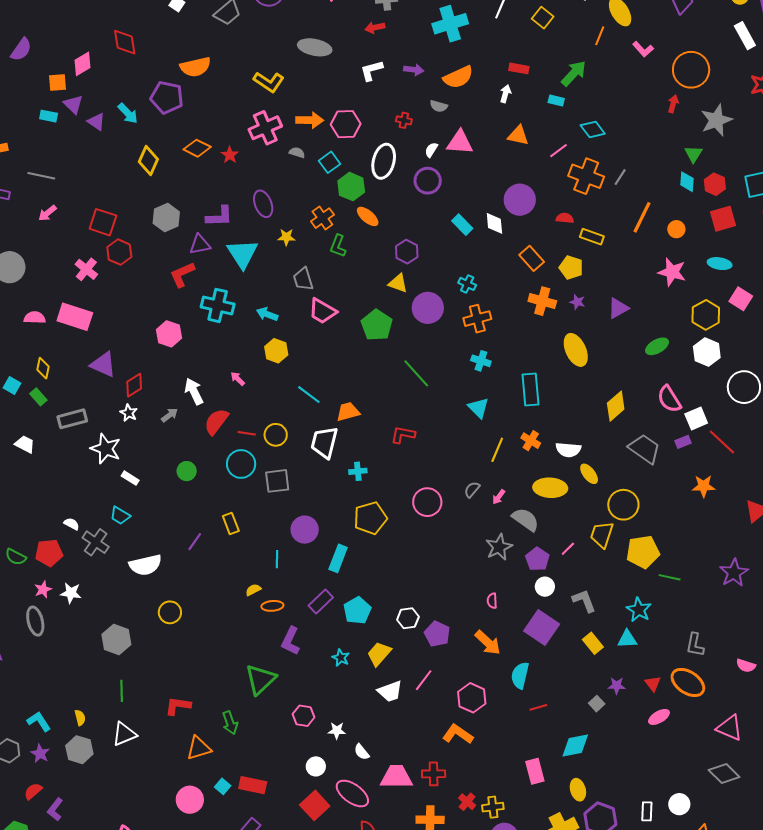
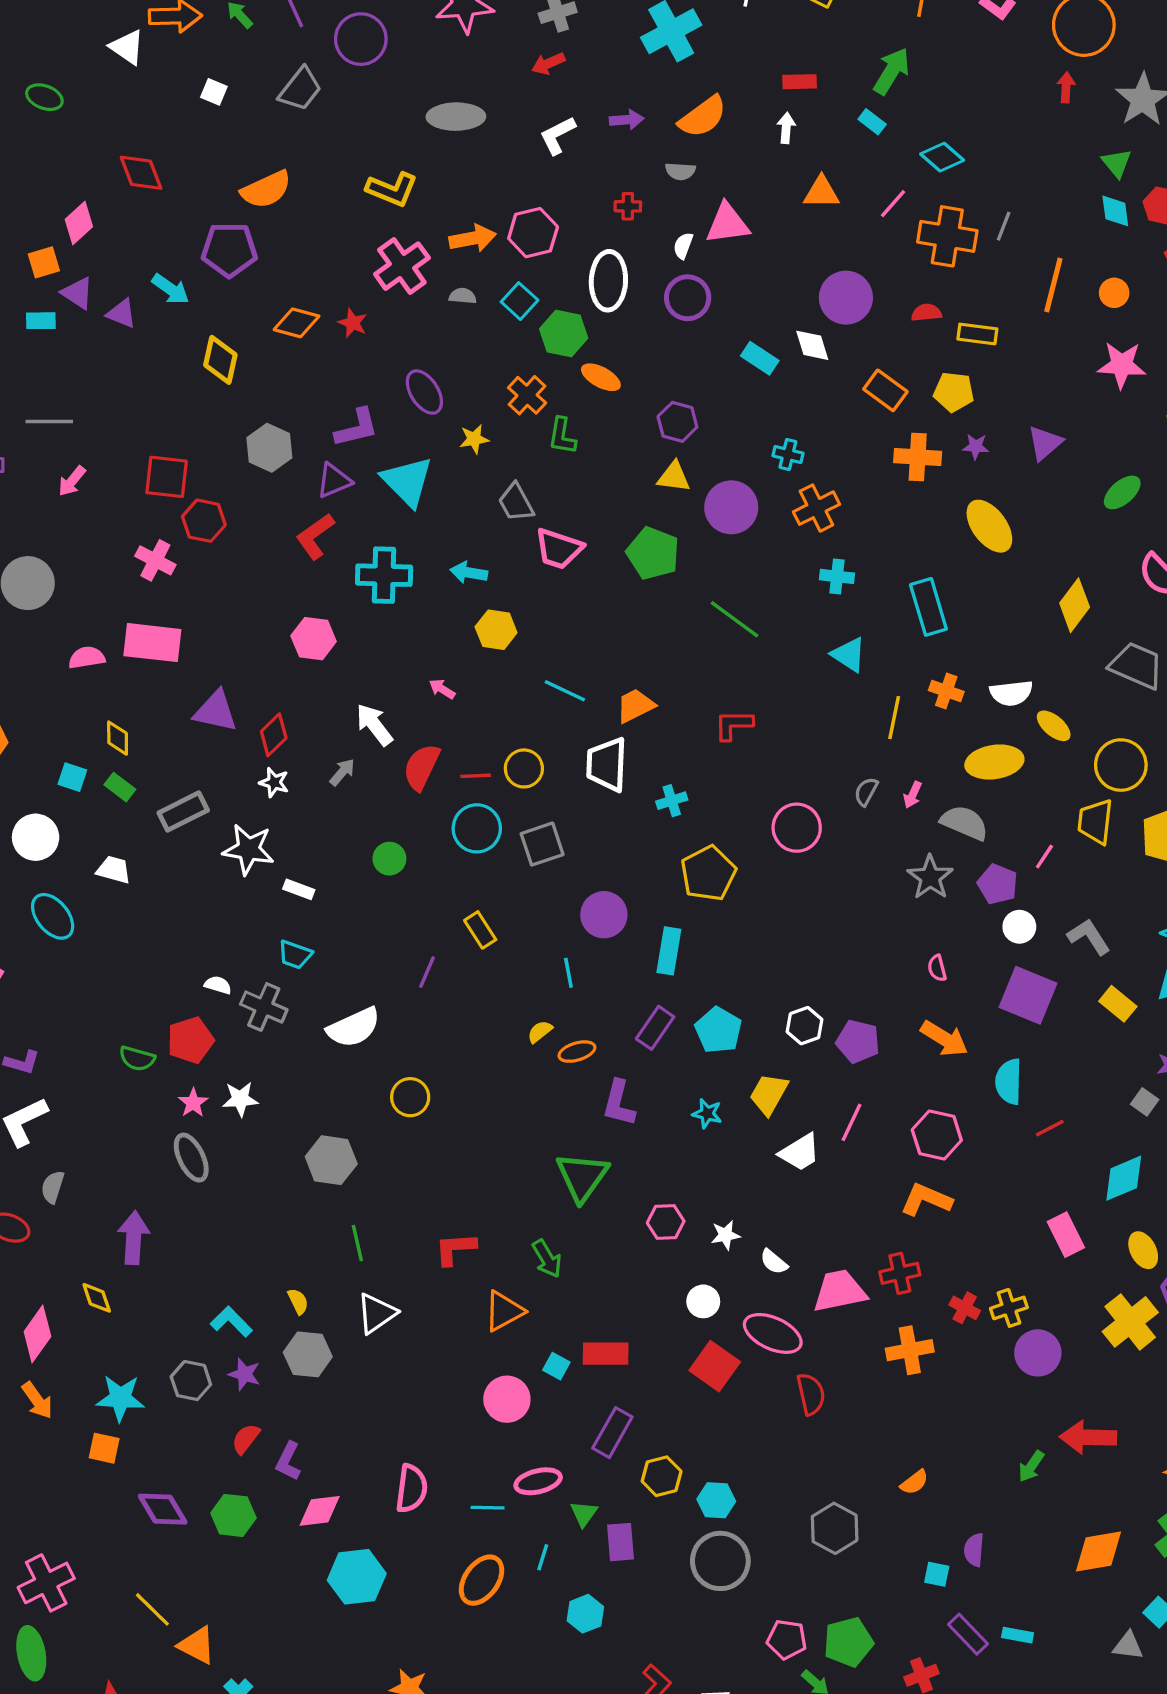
cyan rectangle: (556, 100) -> (872, 122), turned 35

